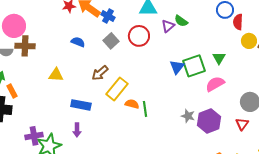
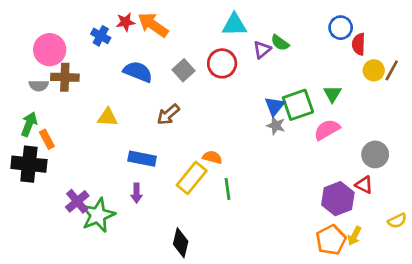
blue cross: (108, 16) -> (101, 36), moved
blue semicircle: (78, 42) -> (138, 72), size x1.5
yellow rectangle: (117, 89) -> (192, 178), moved
green line: (145, 109) -> (228, 189), moved
gray star: (188, 116) -> (276, 126), moved
purple hexagon: (209, 121) -> (338, 199), moved
red triangle: (242, 124) -> (364, 185), turned -40
purple cross: (34, 136) -> (77, 201), turned -30

